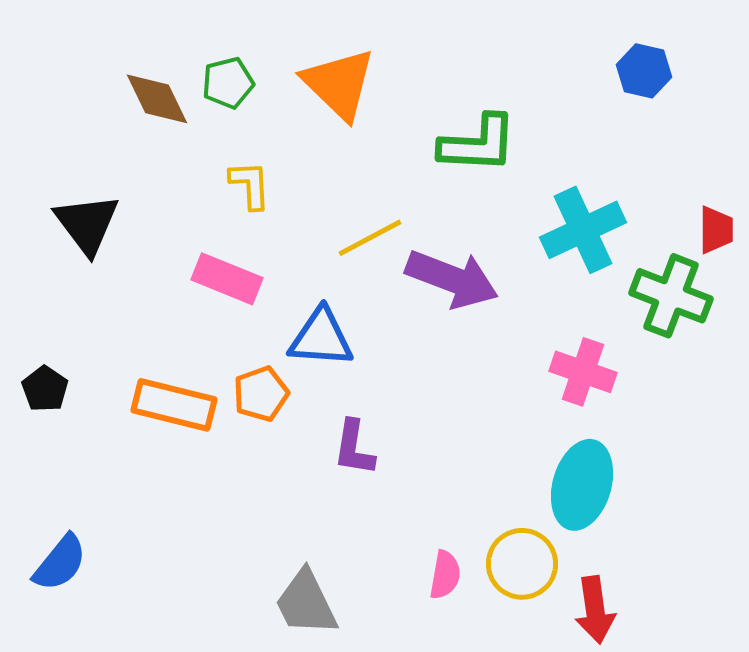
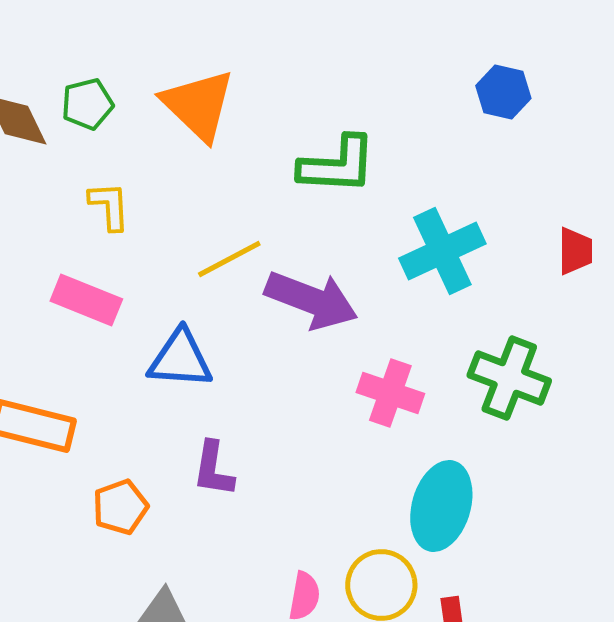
green cross: (671, 296) -> (509, 378), moved
pink cross: (583, 372) -> (390, 393), moved
orange pentagon: (261, 394) -> (120, 507), moved

